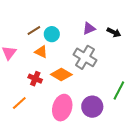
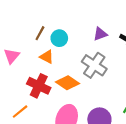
brown line: (34, 31) -> (40, 33), turned -32
red cross: (35, 79) -> (39, 86), size x1.5

